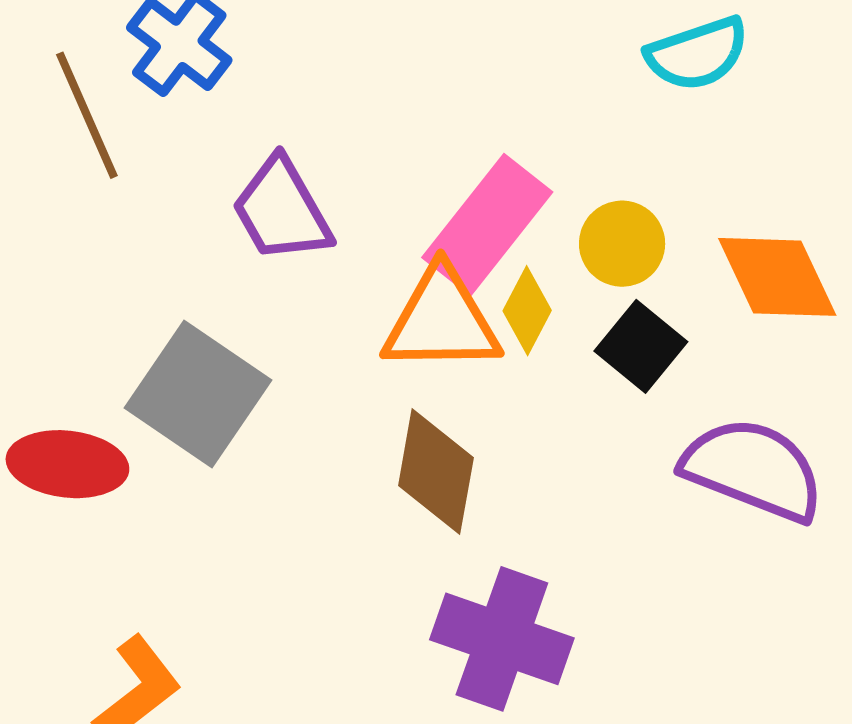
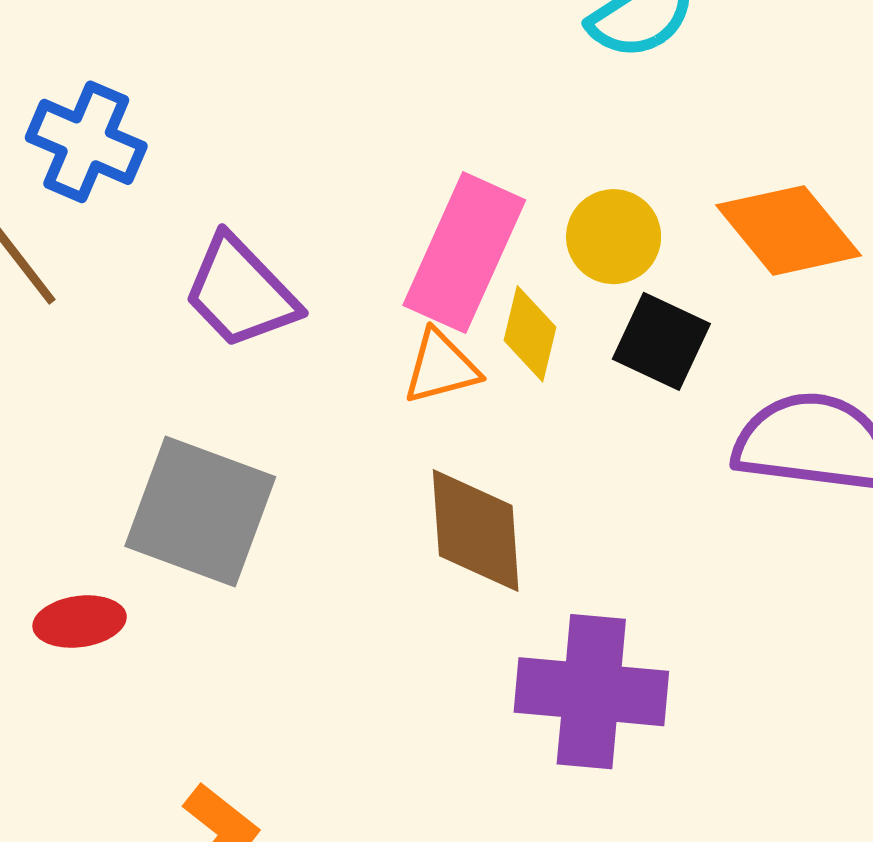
orange triangle: (442, 320) -> (441, 367), size x0.6
red ellipse: (67, 464) -> (80, 622), size x0.7

